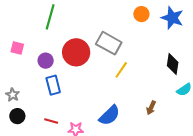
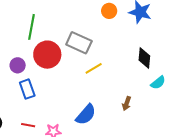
green line: (50, 17) -> (32, 27), moved
yellow line: (121, 70) -> (94, 68), turned 30

